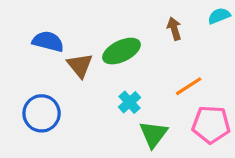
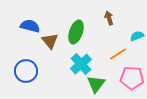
cyan semicircle: (219, 16) -> (137, 36), moved
green ellipse: (121, 51) -> (76, 32), turned -45
cyan cross: (129, 102) -> (81, 64), size x1.5

